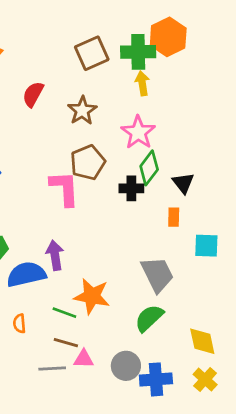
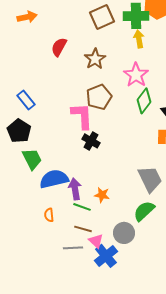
black cross: (131, 188) -> (91, 141), moved, turned 30
purple arrow: (55, 255) -> (75, 189), moved
orange star: (92, 296) -> (102, 195), size x0.6
pink triangle: (84, 359) -> (96, 241), turned 42
gray circle: (126, 366) -> (124, 233), moved
blue cross: (156, 379) -> (106, 256), moved, turned -35

